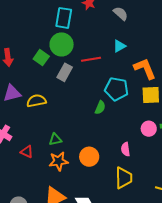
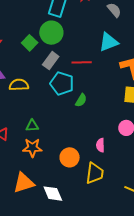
cyan triangle: (119, 46) -> (109, 42), size x1.5
red line: (91, 59) -> (82, 62), moved
cyan pentagon: (117, 89) -> (62, 83), moved
orange circle: (89, 157) -> (70, 157), moved

